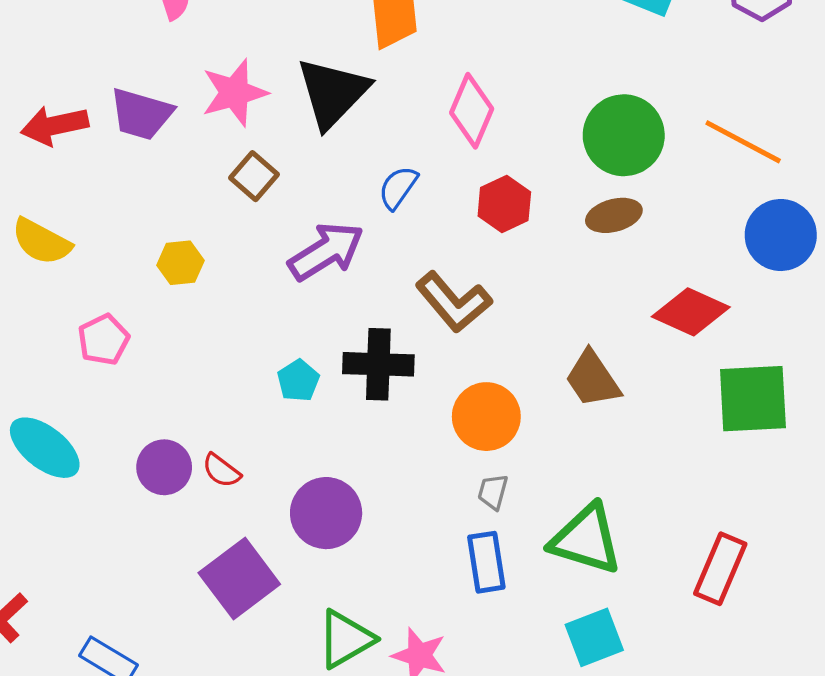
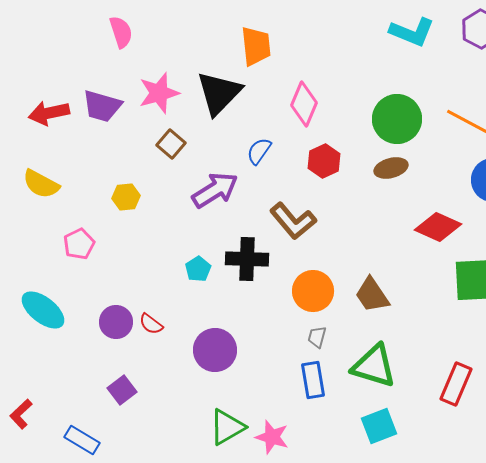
brown trapezoid: (593, 379) -> (372, 295), moved
purple square: (239, 578) -> (122, 390), moved, size x0.6

